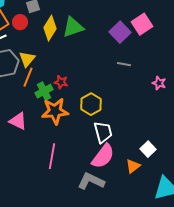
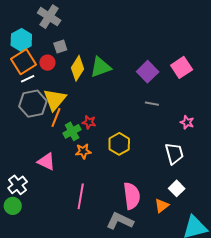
pink square: (142, 24) -> (182, 67), moved
yellow triangle: (27, 59) -> (55, 100), size x1.4
orange star: (55, 111) -> (83, 151), size x0.6
white trapezoid: (103, 132) -> (174, 153), moved
pink semicircle: (103, 156) -> (132, 196), turned -44

